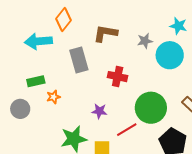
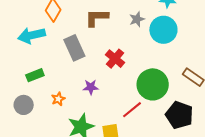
red cross: (118, 77) -> (115, 59), turned 36
orange star: (53, 97) -> (58, 99), moved
purple star: (99, 111) -> (91, 87), moved

